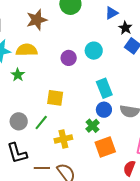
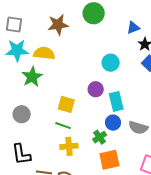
purple circle: (69, 58) -> (96, 89), moved
green star: (18, 75) -> (32, 77), size x1.5
gray circle: (19, 121) -> (22, 114), moved
green line: (41, 123) -> (63, 126), moved, turned 63

